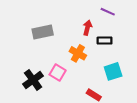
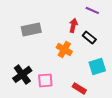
black rectangle: (104, 41) -> (89, 37), turned 40
pink square: (58, 73) -> (45, 80), moved, turned -35

